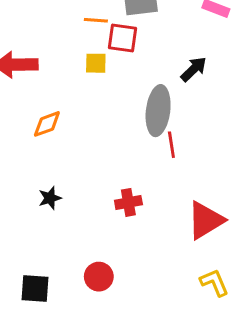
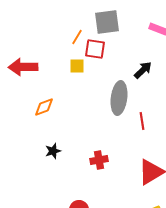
orange line: (96, 20) -> (77, 37), turned -63
red line: (171, 145) -> (142, 121), moved
black star: (50, 198) -> (53, 151), moved

